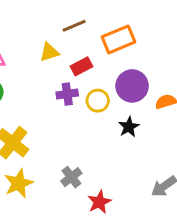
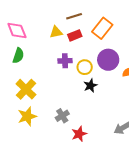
orange rectangle: (118, 39) -> (102, 28), turned -35
red rectangle: (81, 66) -> (75, 35), moved
black star: (129, 127) -> (90, 86), moved

